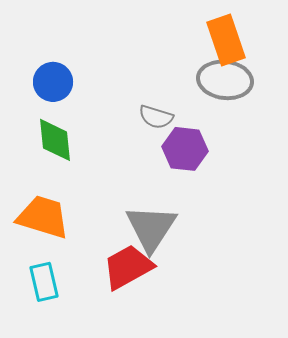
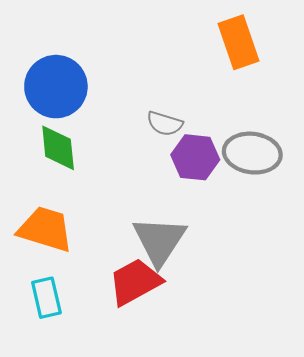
gray ellipse: (225, 80) -> (252, 153), moved
blue circle: (53, 82) -> (56, 87), size x1.5

